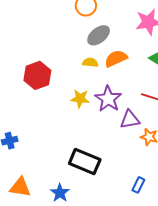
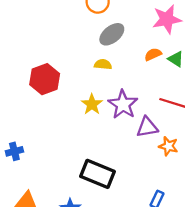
orange semicircle: (116, 58) -> (153, 54), moved, size x0.7
yellow star: (80, 99) -> (92, 104), turned 30

